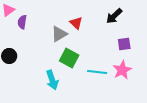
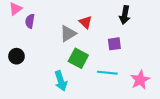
black arrow: (114, 16) -> (125, 15), turned -36
purple square: (124, 44) -> (114, 44), moved
pink star: (122, 70) -> (140, 80), moved

